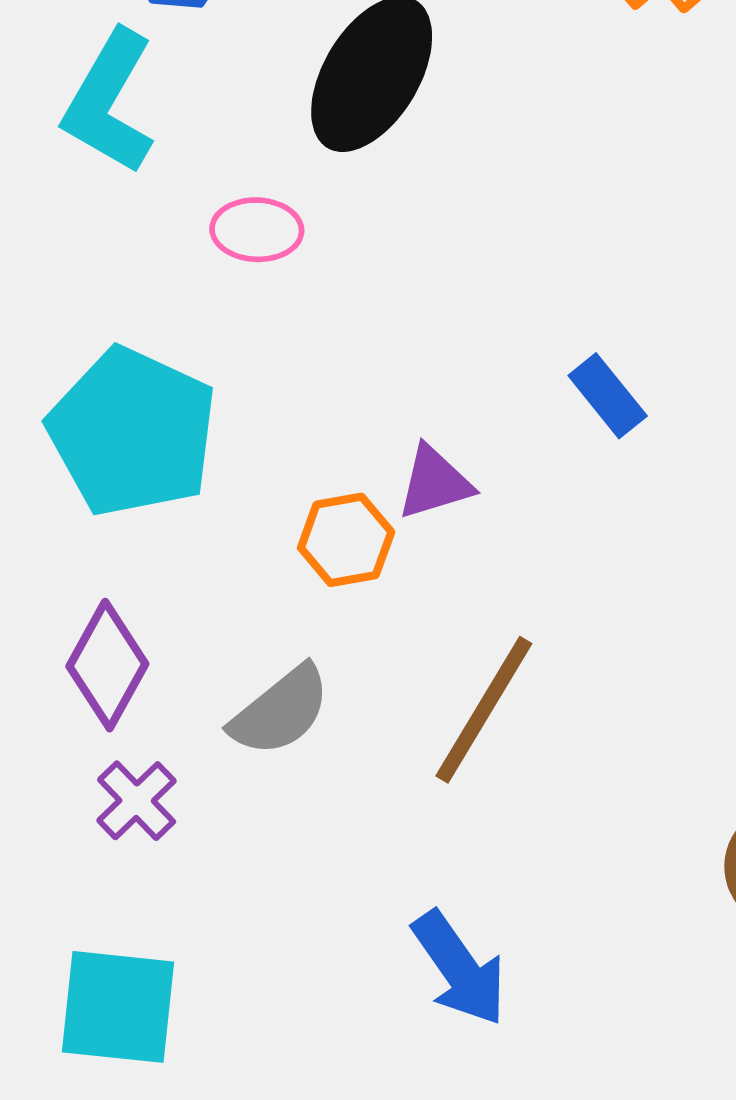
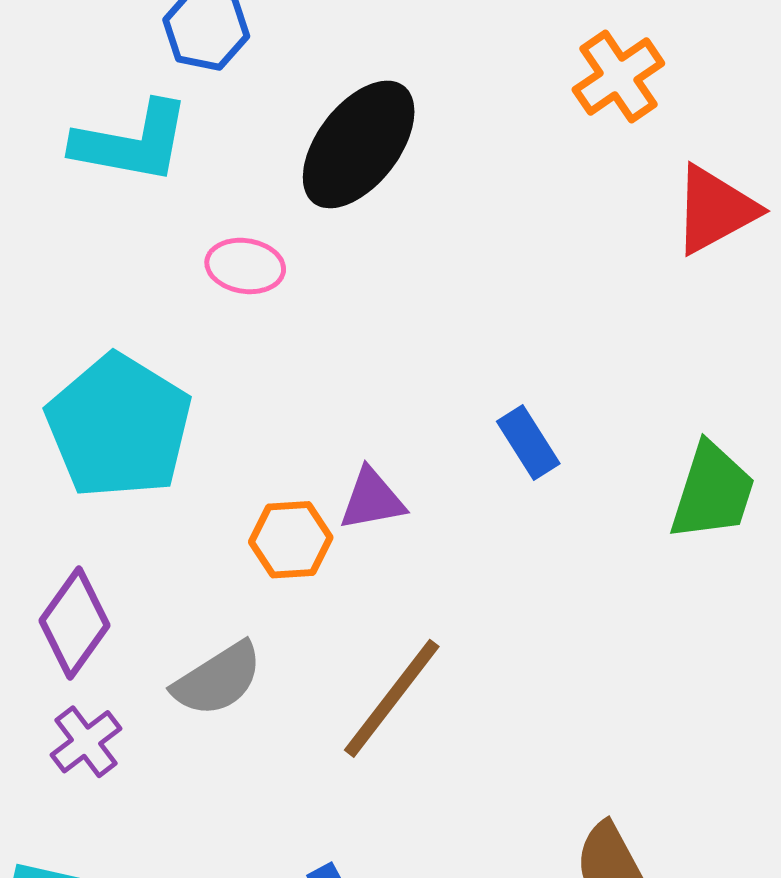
cyan L-shape: (109, 102) -> (132, 142), turned -116

